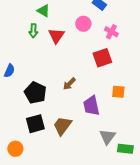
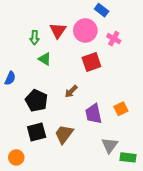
green triangle: (43, 11) -> (45, 59), moved
pink circle: (83, 24) -> (85, 30), size x1.5
red triangle: (56, 36) -> (58, 30), moved
red square: (102, 58) -> (91, 62), moved
orange square: (118, 92) -> (121, 109), moved, turned -32

